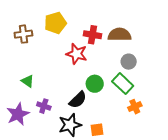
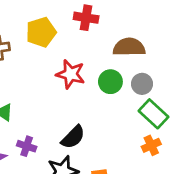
red cross: (92, 35) -> (86, 18), moved
green circle: (95, 84) -> (110, 82), moved
green rectangle: (123, 84) -> (153, 114), moved

